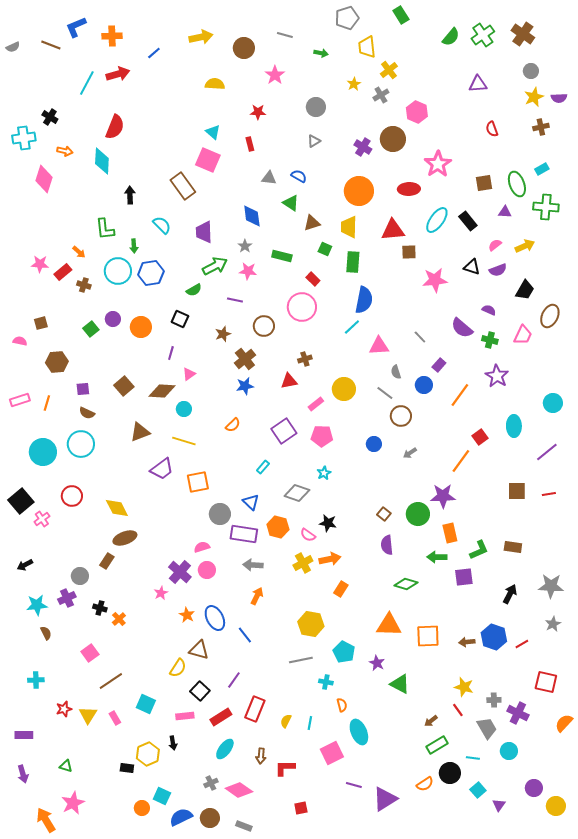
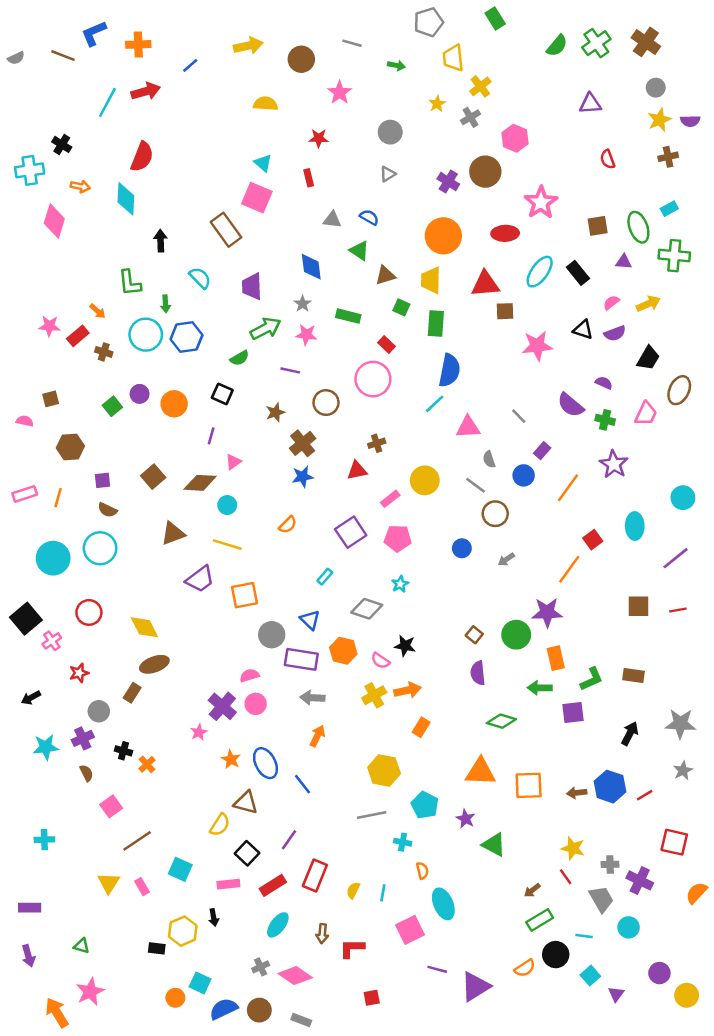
brown semicircle: (46, 633) -> (86, 773), moved
red star: (64, 709) -> (79, 673), moved

